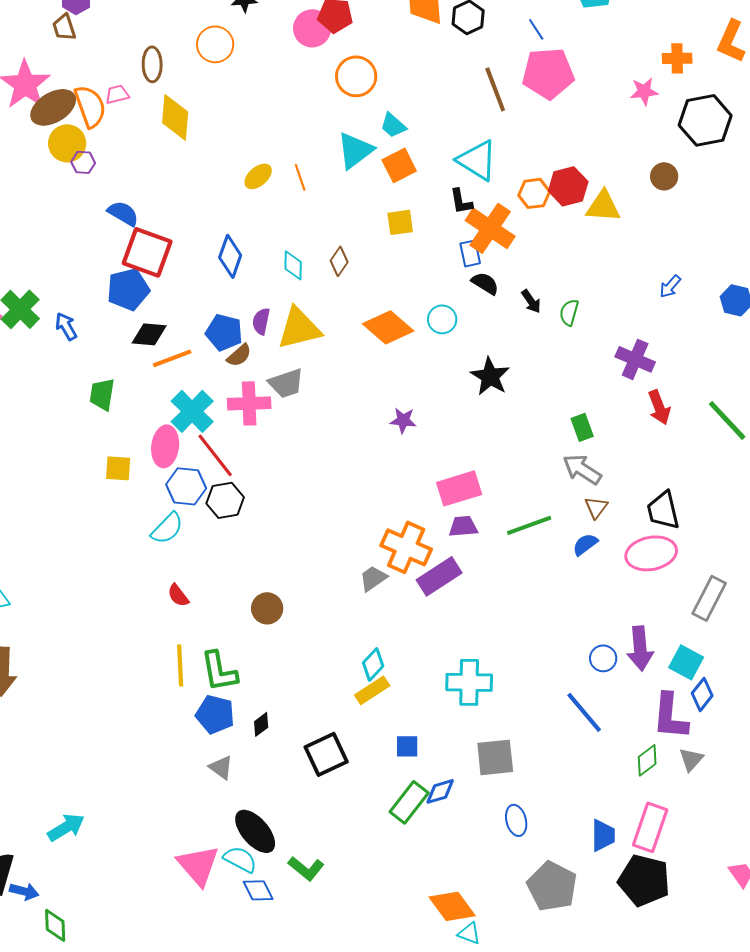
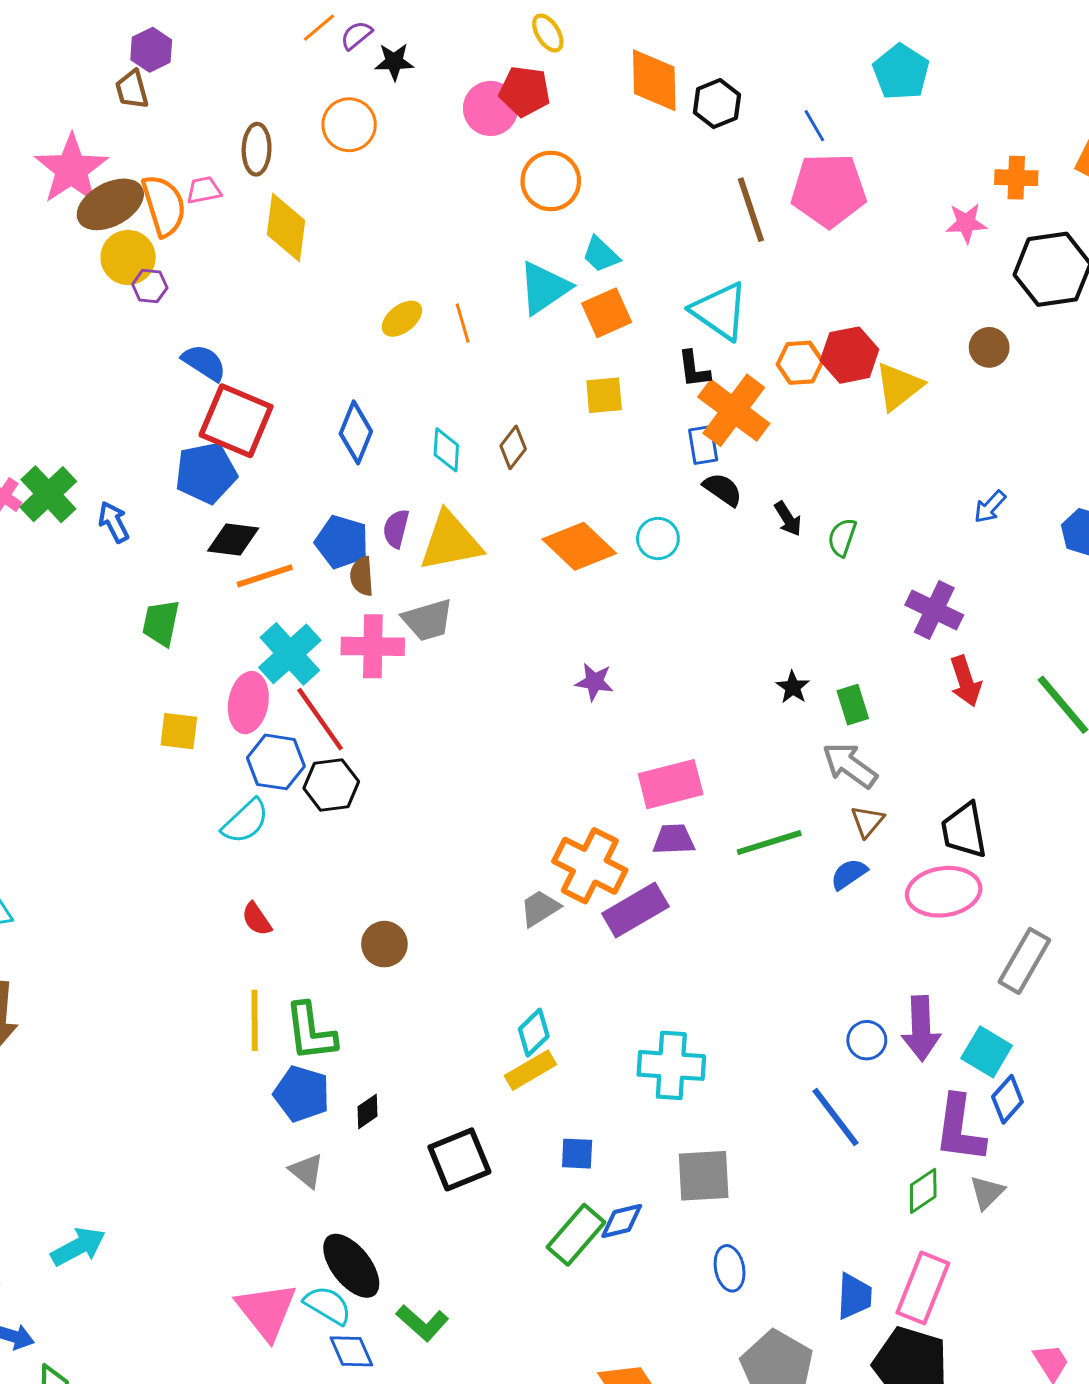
yellow triangle: (603, 206) -> (899, 386), turned -45
brown semicircle: (239, 355) -> (362, 576), turned 124
black star: (490, 376) -> (793, 687), moved, size x0.6

